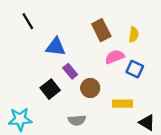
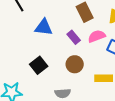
purple rectangle: (70, 71) -> (74, 37), moved

